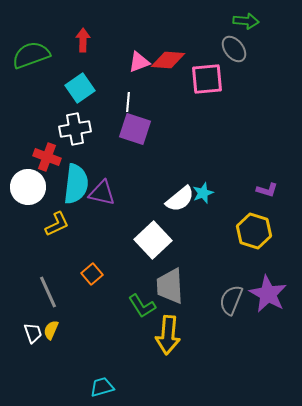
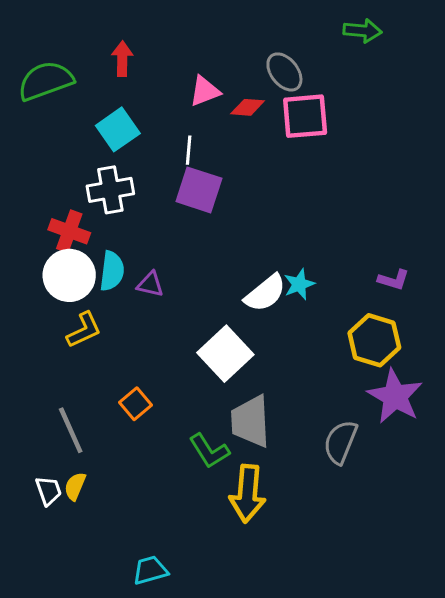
gray ellipse: (234, 49) -> (284, 72), moved
red diamond: (168, 60) -> (248, 107), moved, size x0.7
cyan semicircle: (76, 184) -> (112, 271), size x0.7
white circle: (28, 187) -> (69, 275), moved
purple triangle: (102, 193) -> (150, 284), size x0.7
purple star: (268, 294) -> (395, 396), moved

